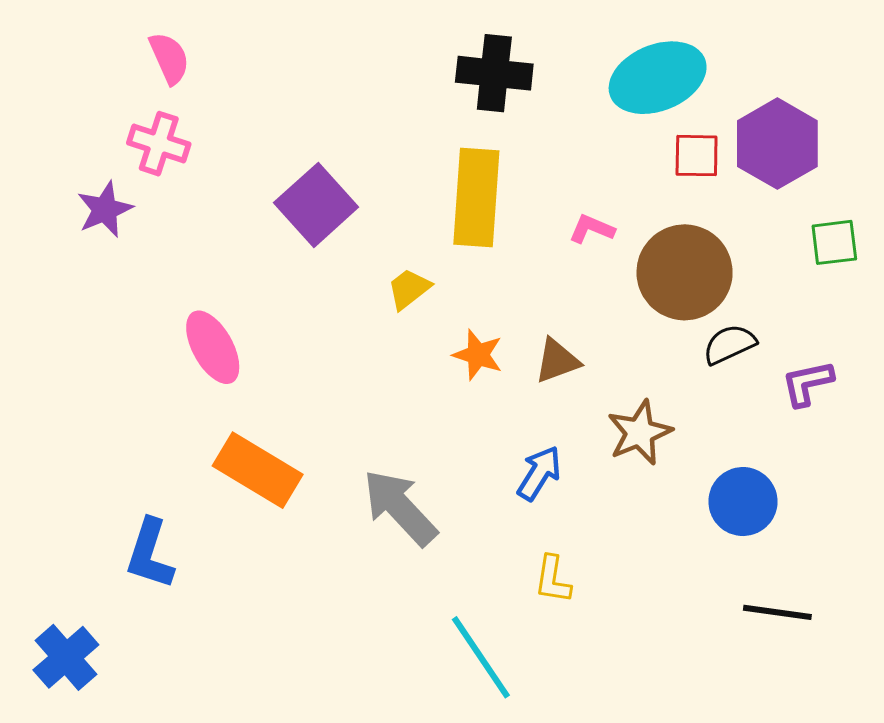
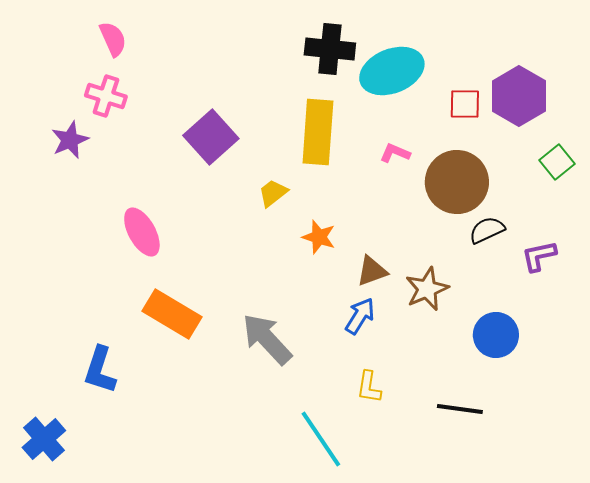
cyan ellipse: (658, 78) -> (392, 71), moved
green square: (834, 242) -> (557, 162), turned -32
brown triangle: (557, 361) -> (372, 271), moved
black line: (777, 612) -> (460, 409), moved

